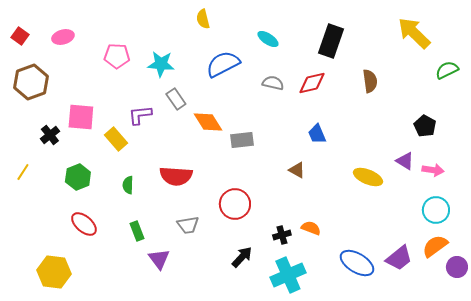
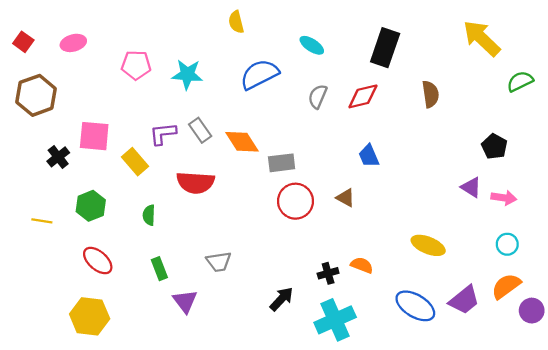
gray semicircle: (273, 83) -> (318, 96), turned -80
gray rectangle: (176, 99) -> (200, 130), moved
yellow line: (23, 172) -> (42, 221), moved, turned 66
red semicircle: (176, 176) -> (195, 183), moved
yellow ellipse: (368, 177) -> (428, 245), moved
red circle: (235, 204) -> (295, 201), moved
cyan circle: (436, 210) -> (507, 244), size x0.7
yellow hexagon: (54, 272) -> (90, 316), moved

